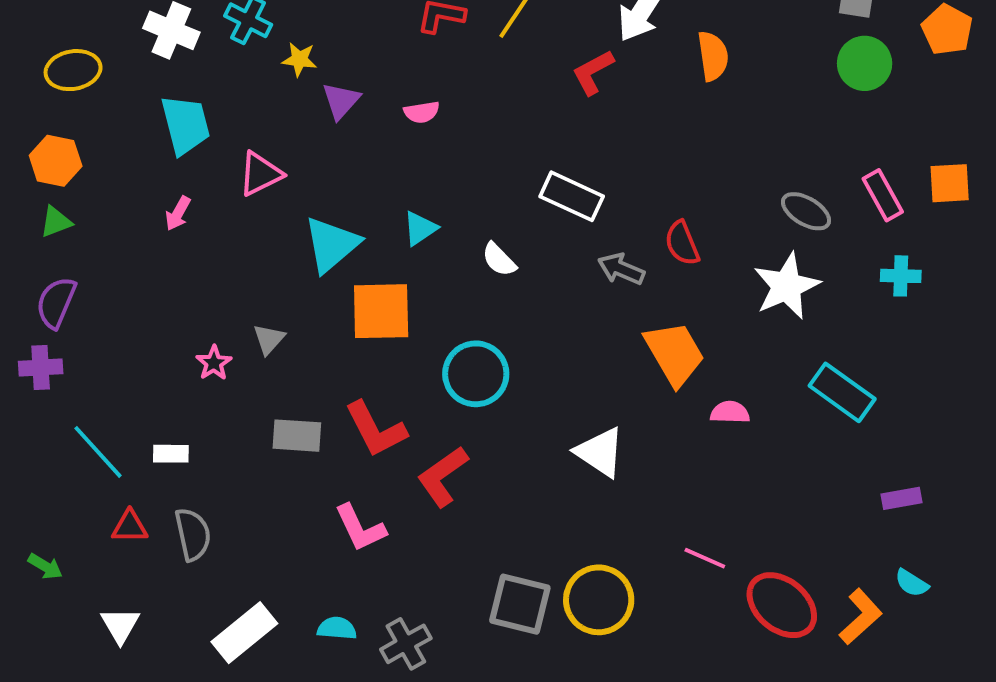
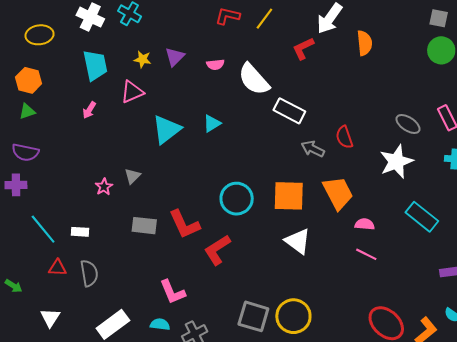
yellow star: (299, 59) -> (143, 59), moved
white semicircle: (499, 260) -> (254, 79), moved, size x1.8
purple semicircle: (56, 302) -> (25, 152), turned -104
orange square: (381, 311) -> (289, 196), moved
pink L-shape: (360, 528) -> (172, 292), moved
pink line: (705, 558) -> (366, 254), moved

